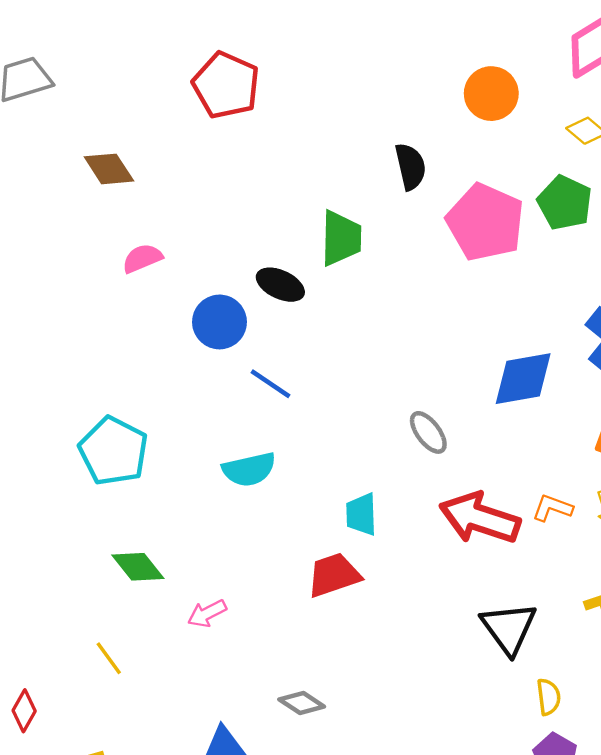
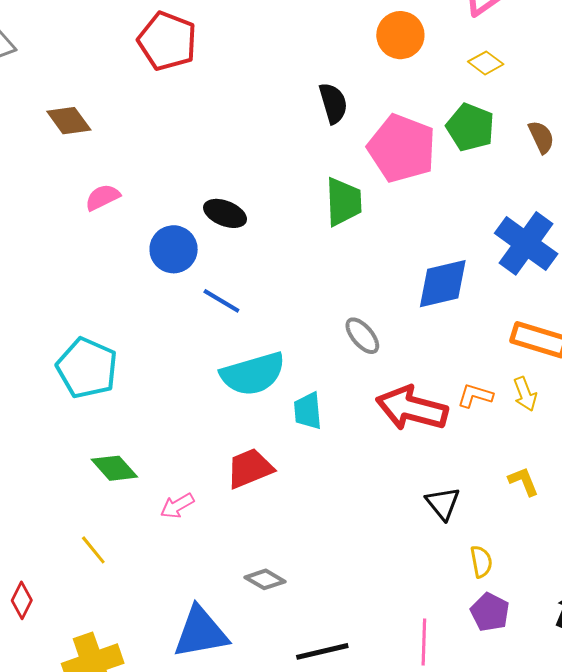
green trapezoid: (341, 238) -> (343, 202), moved
cyan semicircle: (249, 469) -> (253, 374), moved, size x1.4
red trapezoid: (334, 575) -> (250, 468), moved
black triangle: (509, 628) -> (443, 503), size x0.7

